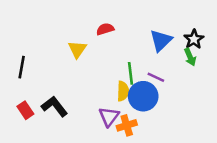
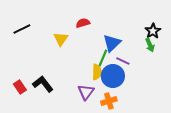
blue triangle: (161, 40) -> (112, 43), moved
black line: (22, 67) -> (22, 29), moved, turned 54
green line: (130, 73) -> (103, 58), turned 30
orange cross: (127, 125) -> (109, 101), moved

